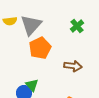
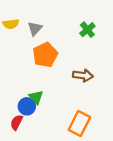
gray triangle: (31, 25) -> (35, 29), size x0.6

